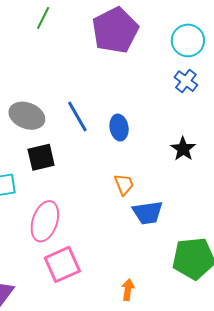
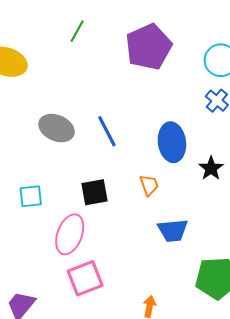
blue ellipse: (119, 128) -> (172, 142), moved, size x1.5
black square: (41, 157) -> (95, 192), moved
orange trapezoid: (124, 184) -> (149, 185), moved

